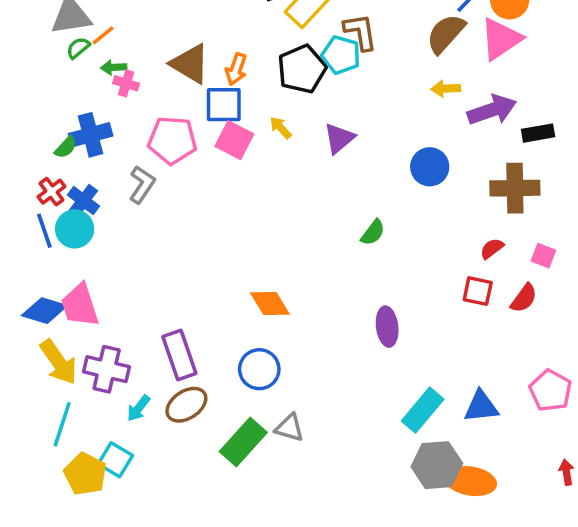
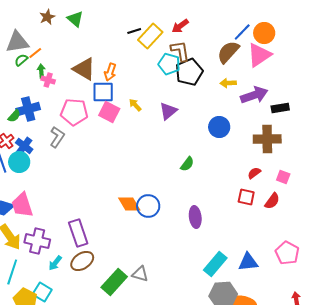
green arrow: (114, 67) -> (41, 71), turned 88
black pentagon: (302, 69) -> (189, 72), moved
blue circle: (259, 369) -> (148, 206), moved

